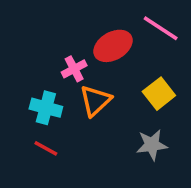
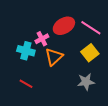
pink line: (161, 28) -> (91, 28), moved
cyan cross: (46, 108) -> (26, 51), moved

